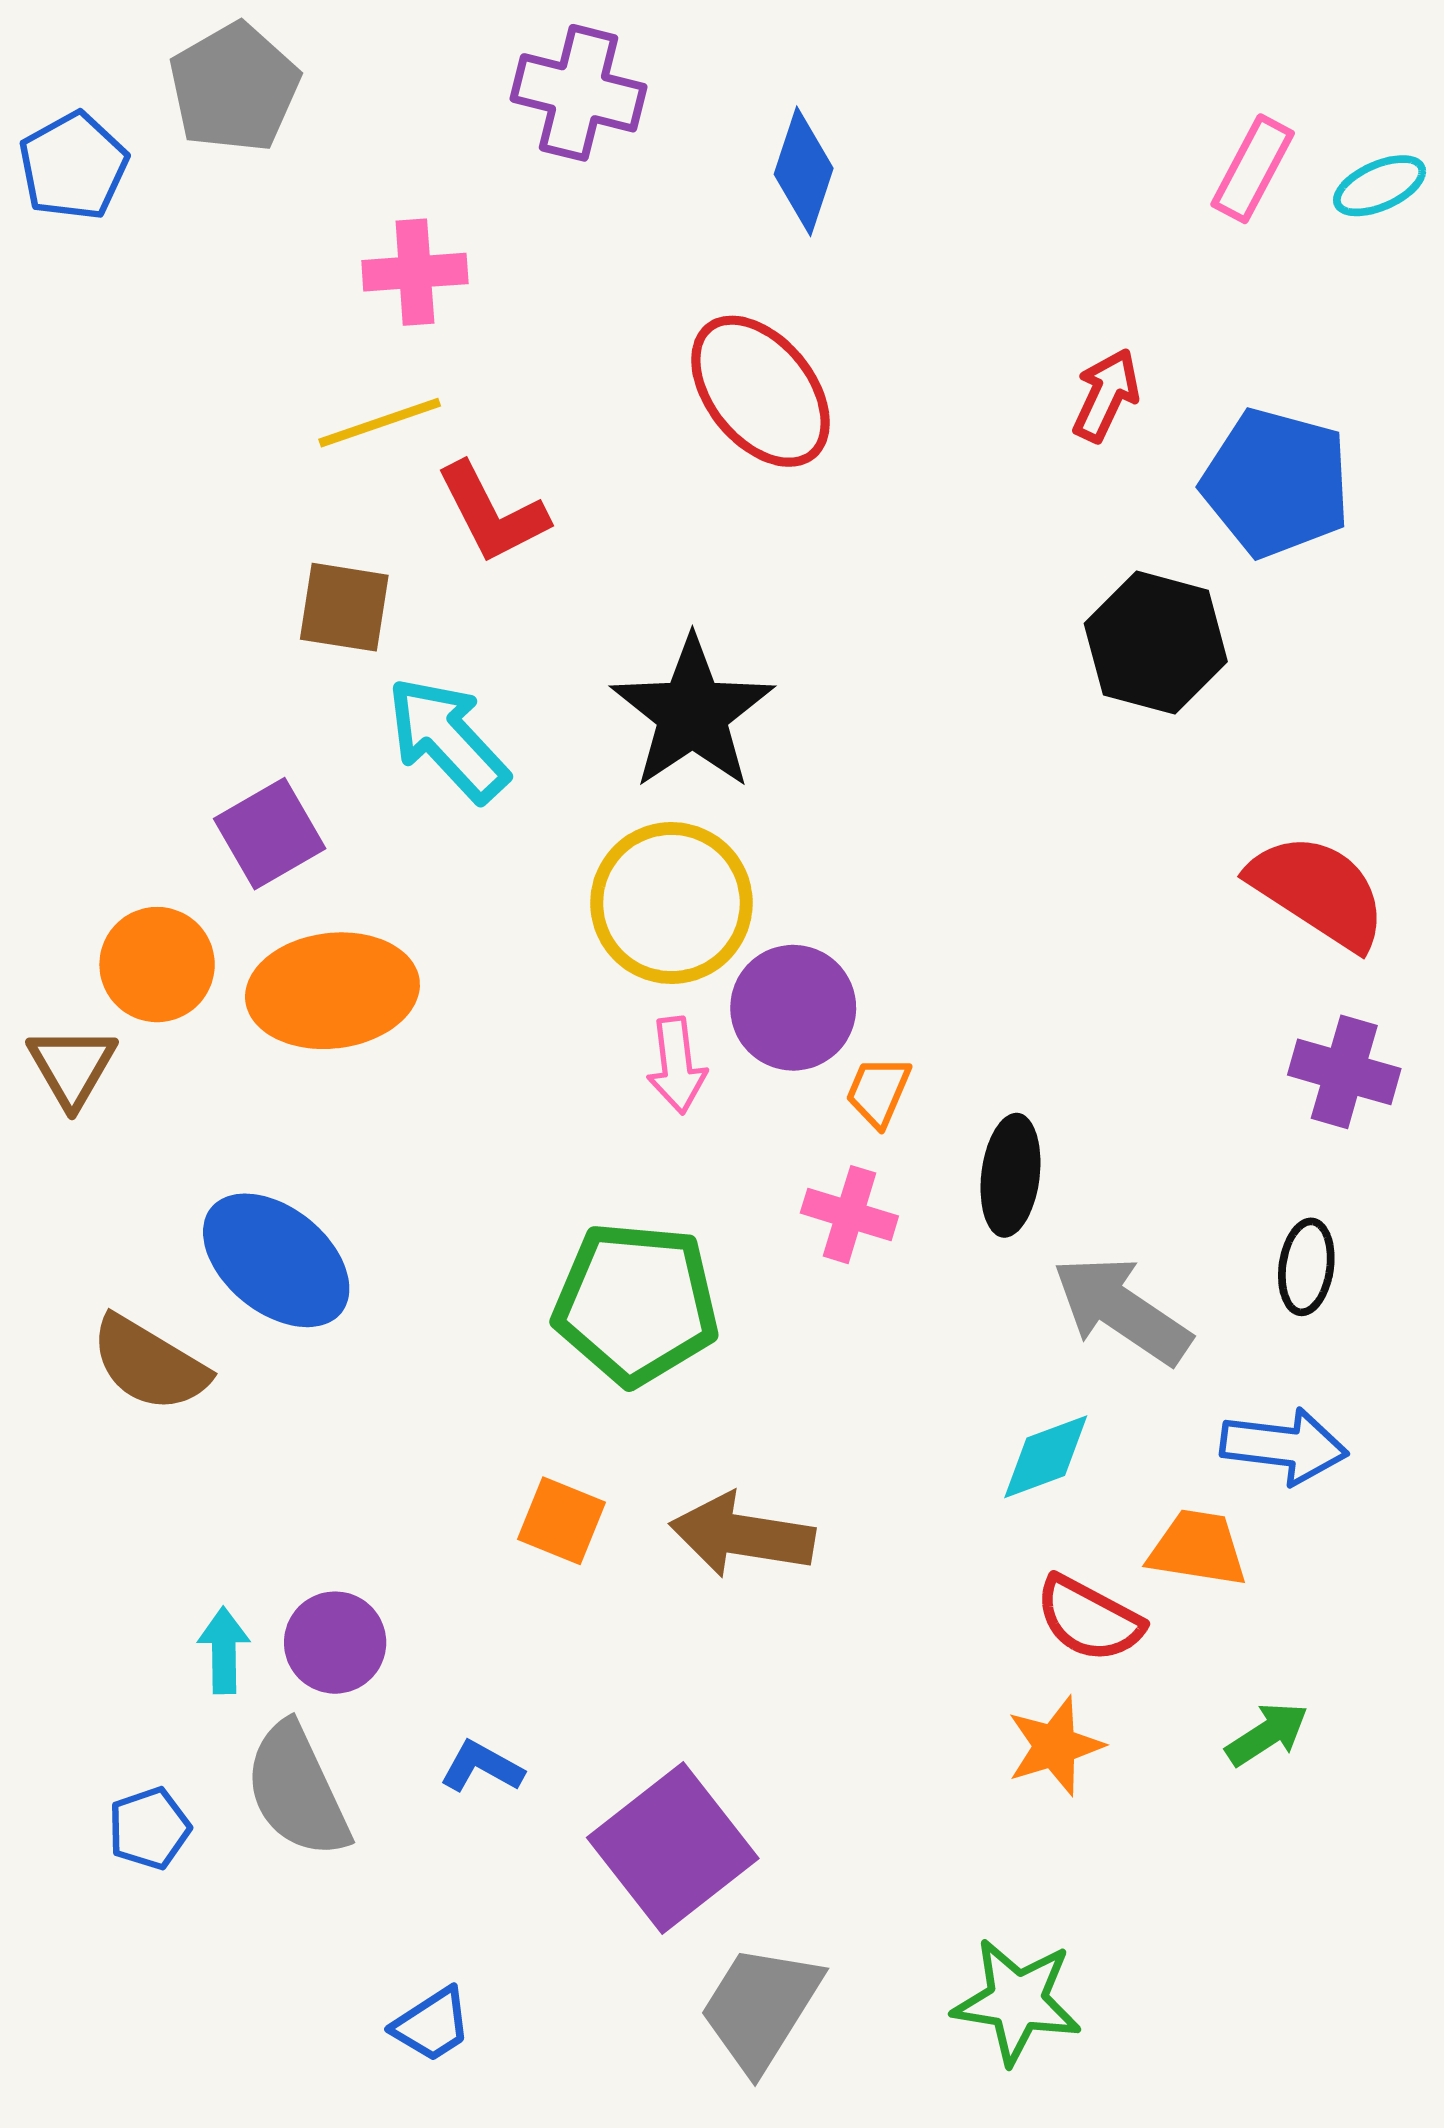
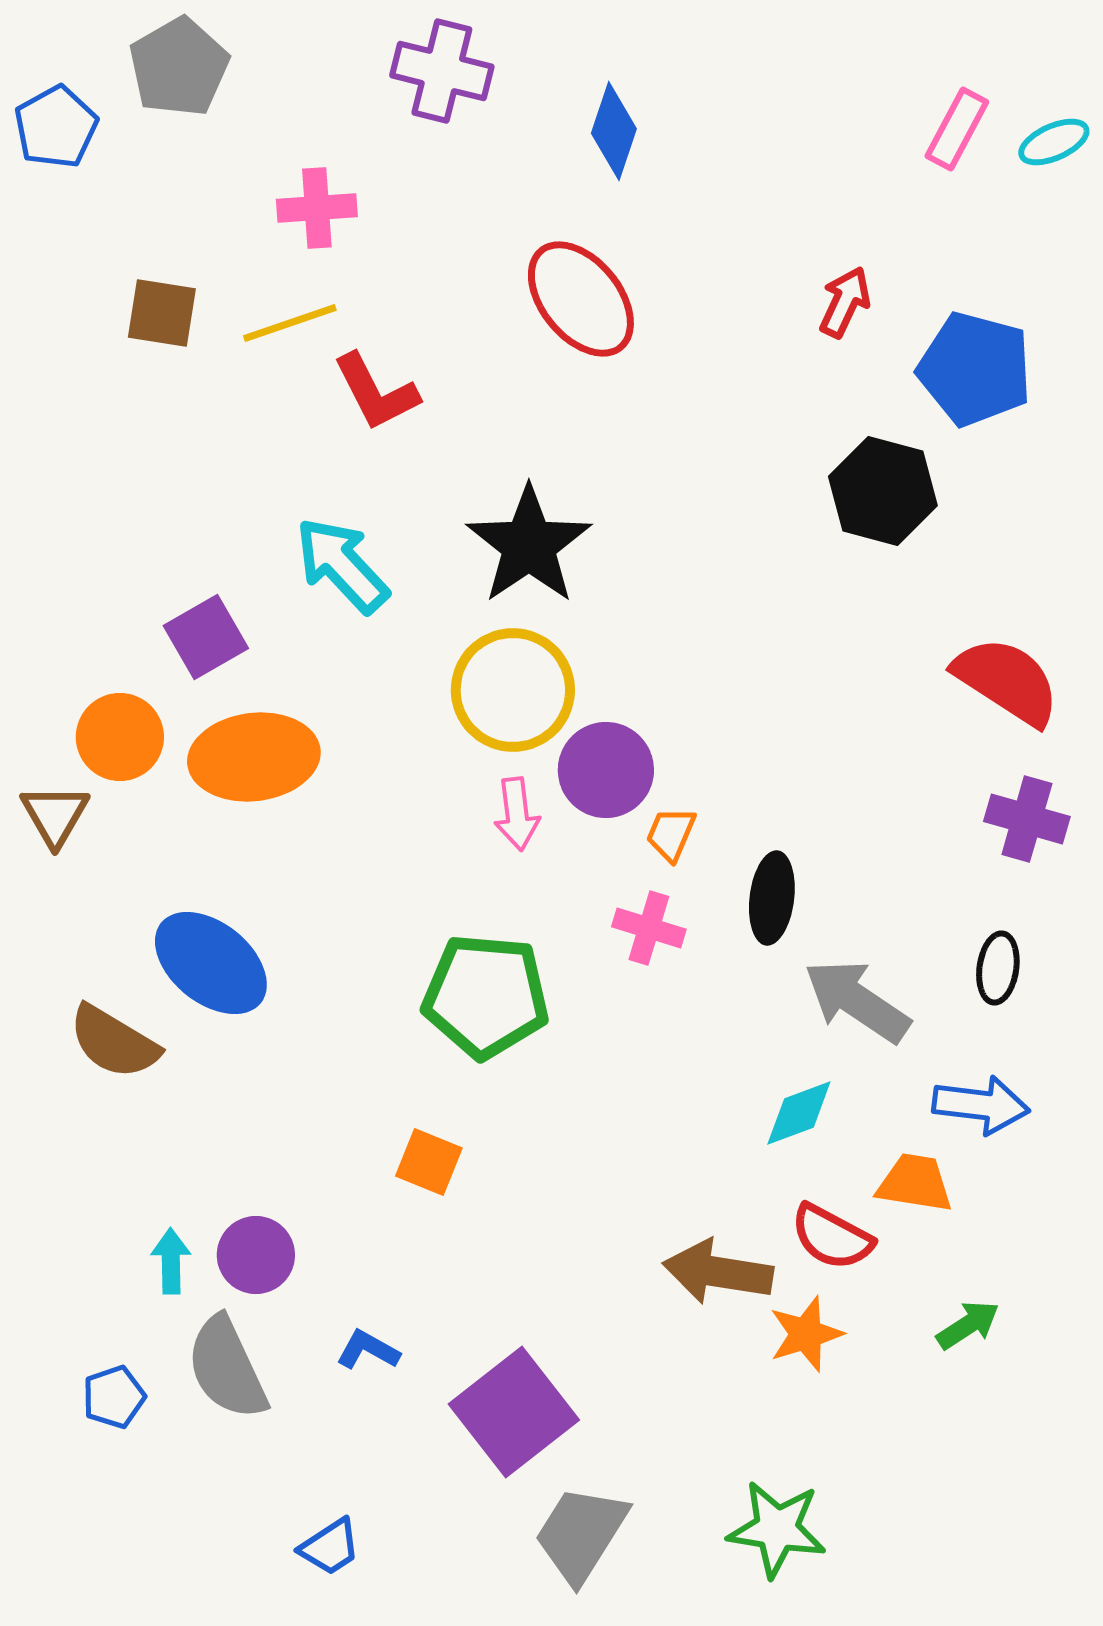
brown square: (344, 607) -> (162, 313), moved
brown arrow: (742, 1535) -> (718, 1272), moved

